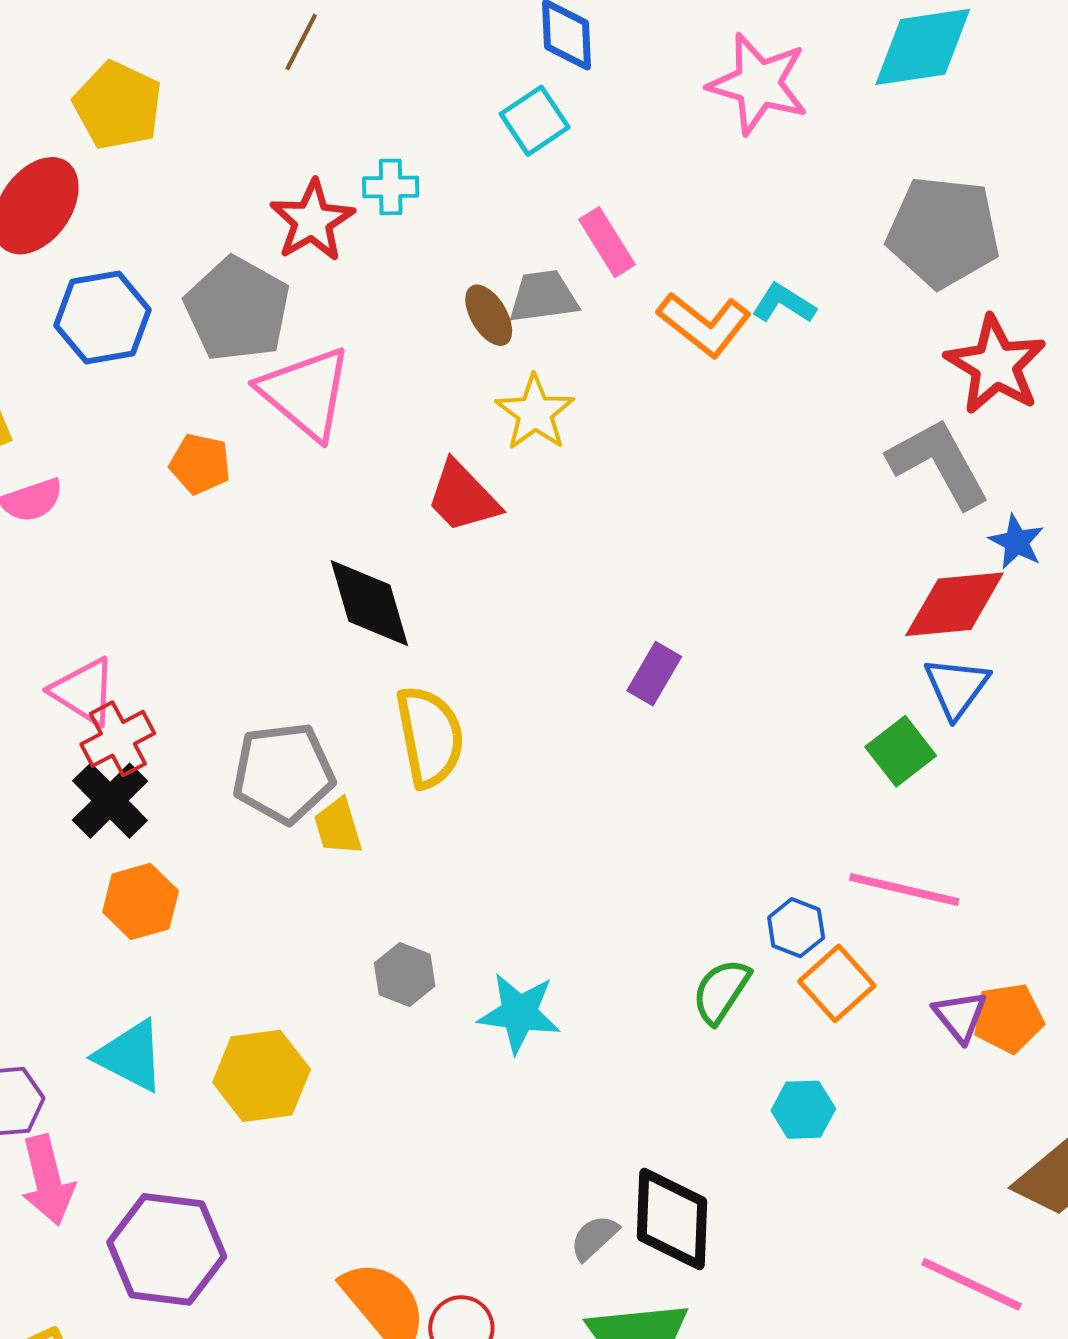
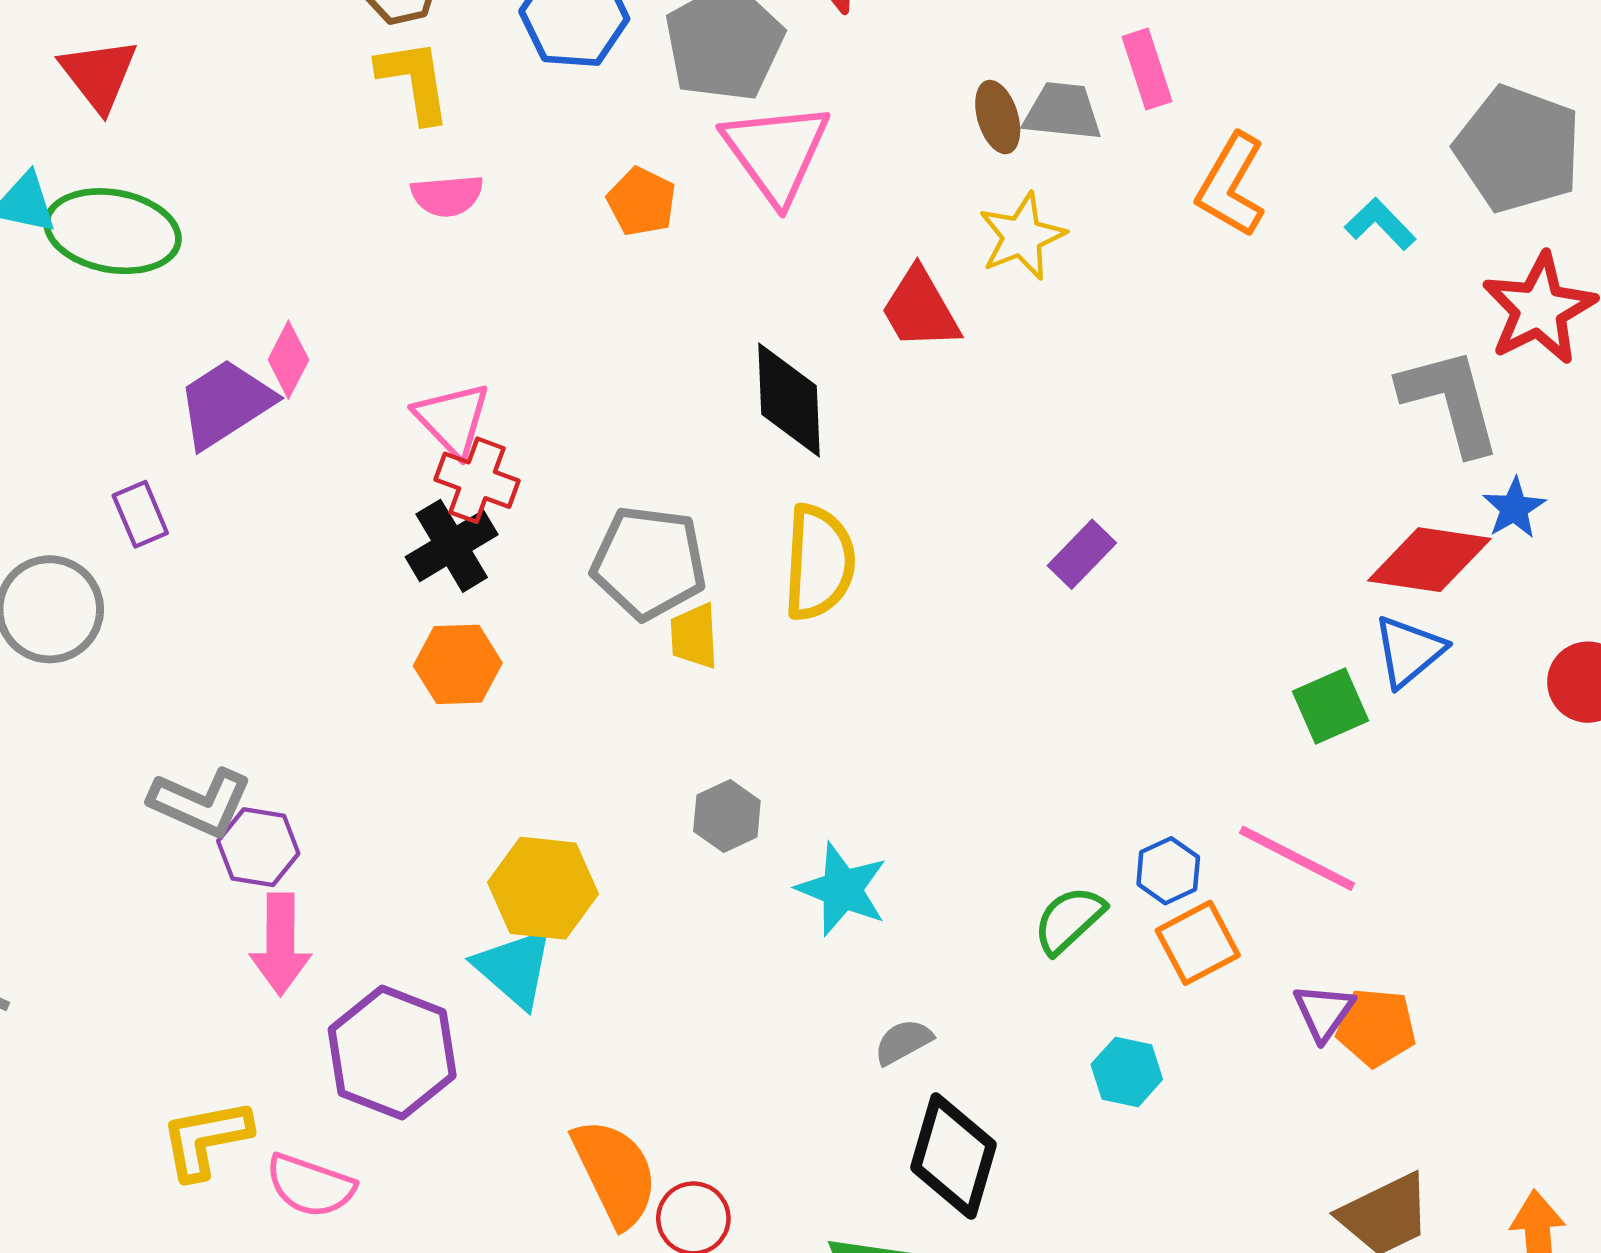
cyan L-shape: (784, 303) -> (1380, 224), moved
orange L-shape: (704, 324) -> (1231, 185), turned 68
red cross: (118, 739) -> (477, 480), turned 34
cyan triangle: (130, 1056) -> (514, 968), moved
gray semicircle: (594, 1238) -> (903, 1042), moved

